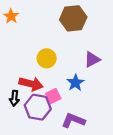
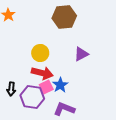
blue star: (75, 83) -> (60, 85), moved
red arrow: (31, 84) -> (42, 73), moved

